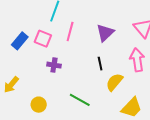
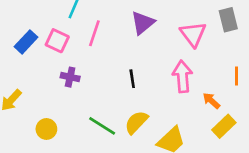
purple triangle: (105, 33) -> (143, 23), moved
yellow semicircle: (114, 82) -> (136, 122), moved

